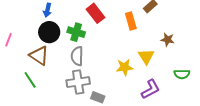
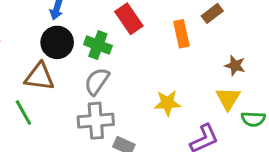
brown triangle: (39, 56) -> (40, 77), turned -30
gray semicircle: (77, 56) -> (97, 81), turned 30
yellow triangle: (146, 56) -> (228, 99), moved

